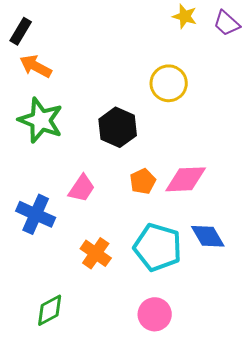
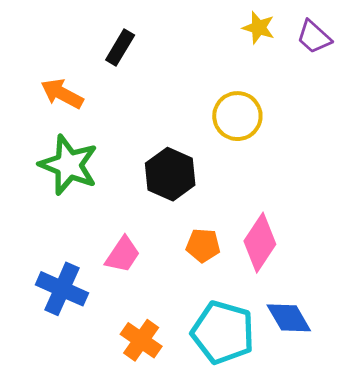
black rectangle: (21, 31) -> (120, 47), moved
pink diamond: (186, 179) -> (260, 243), turned -54
orange pentagon: (143, 181) -> (203, 245), turned 30

